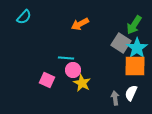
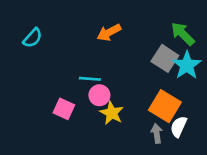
cyan semicircle: (24, 17) -> (33, 38), moved
green arrow: (134, 25) -> (183, 34), turned 102
orange square: (135, 66) -> (165, 106), moved, turned 30

